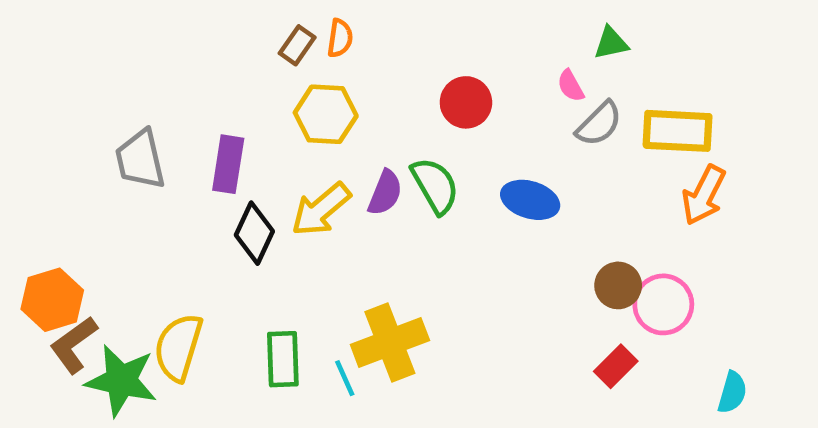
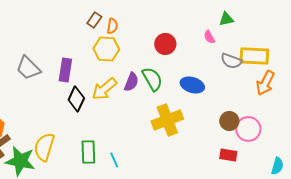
orange semicircle: (340, 38) -> (112, 26), moved
gray semicircle: (599, 124) -> (231, 61), moved, turned 65
gray trapezoid: (140, 159) -> (28, 68), turned -32
yellow cross: (390, 342) -> (167, 120), moved
red rectangle: (616, 366) -> (228, 155), turned 54

